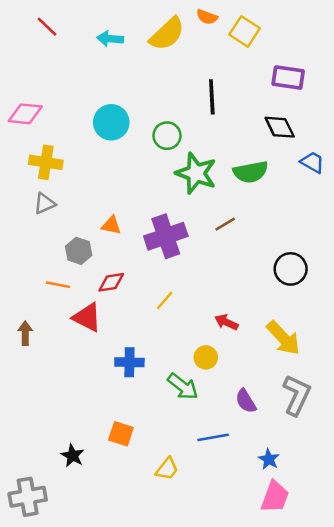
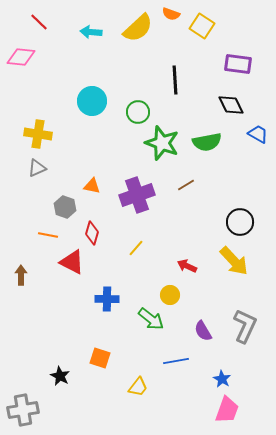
pink diamond: (25, 114) -> (21, 57), moved
red diamond: (111, 282) -> (92, 233), turned -65
yellow arrow: (283, 338) -> (234, 261), moved

